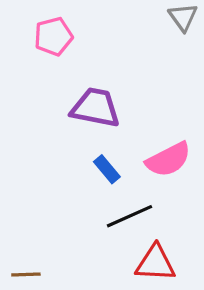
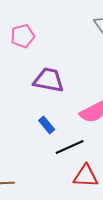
blue rectangle: (107, 169) -> (47, 125), moved

